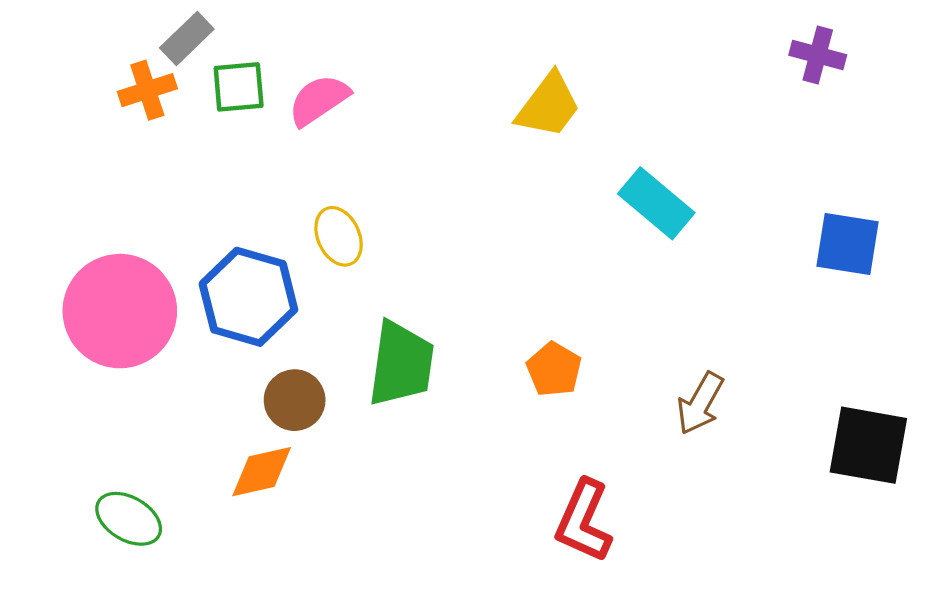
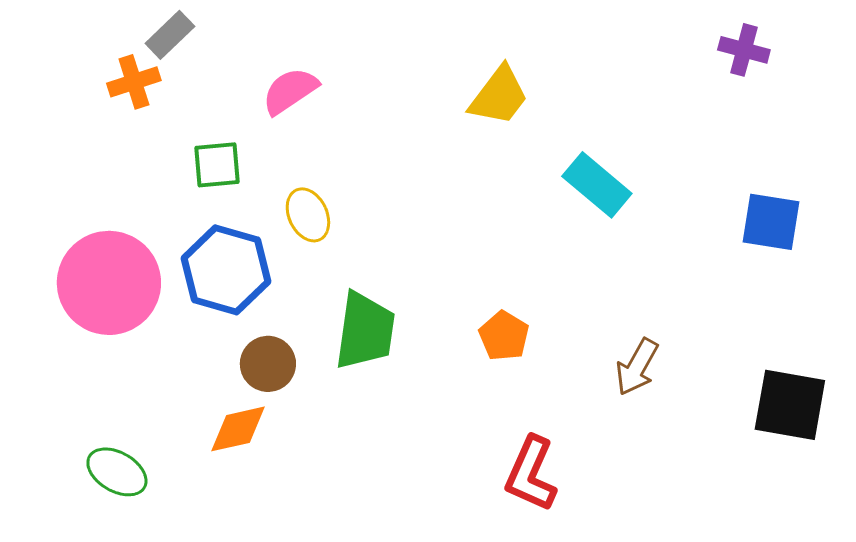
green square: (239, 87) -> (217, 165), moved

